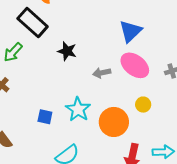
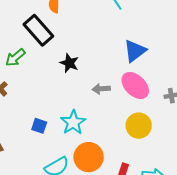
yellow circle: (143, 105) -> (139, 126), size x1.6
orange circle: (114, 122) -> (89, 157), moved

